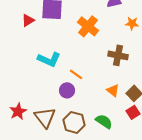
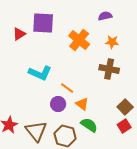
orange star: (132, 23) -> (112, 42), moved
orange triangle: (113, 90) -> (82, 104), moved
green semicircle: (104, 121) -> (89, 125), moved

